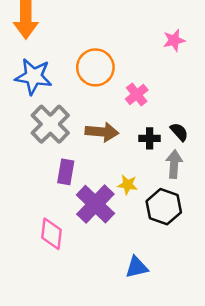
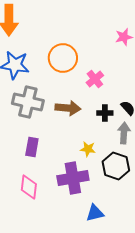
gray cross: (50, 124) -> (28, 102), turned -32
purple rectangle: (66, 172) -> (32, 147), moved
purple cross: (95, 204) -> (73, 178), moved, turned 36

